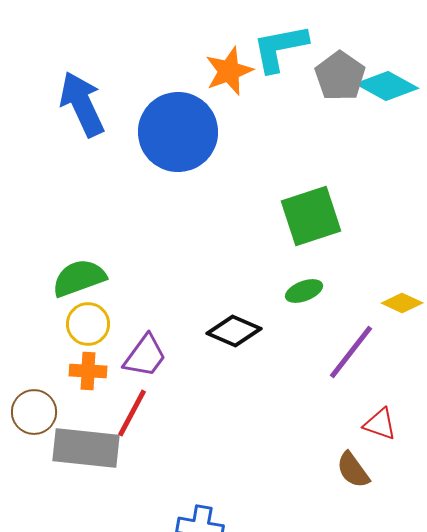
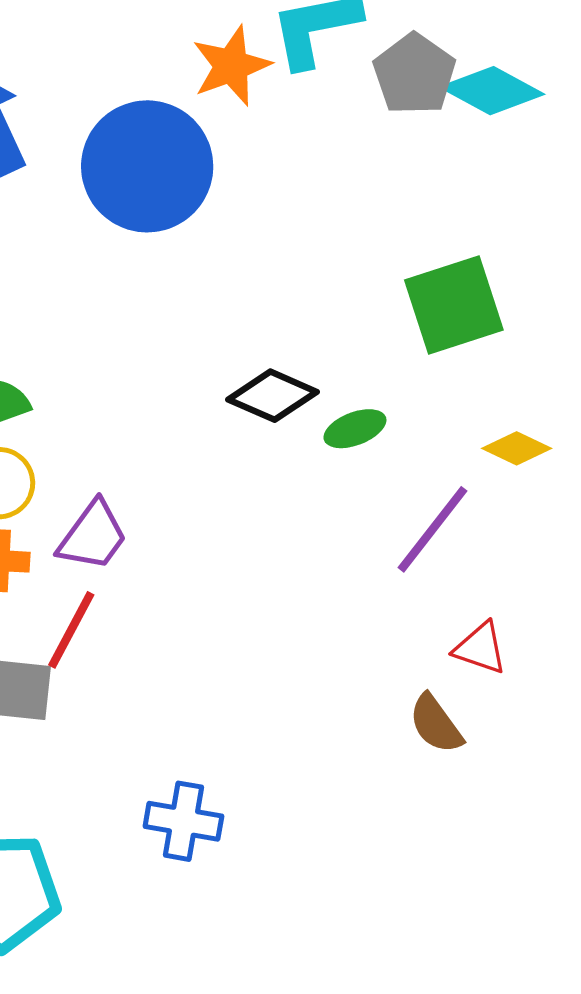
green square: (311, 216) -> (454, 305), moved
black diamond: (234, 331) -> (273, 396), moved

